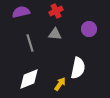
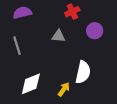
red cross: (56, 11) -> (72, 12), moved
gray line: (30, 43) -> (17, 46), moved

